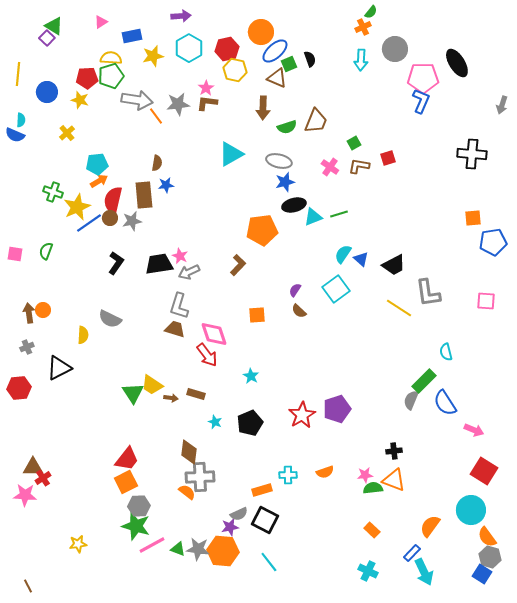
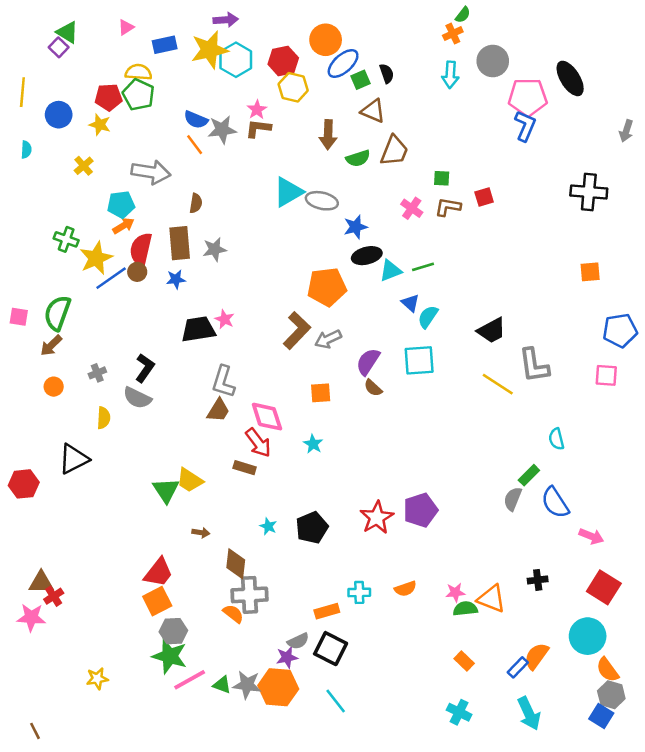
yellow star: (153, 56) -> (210, 50), moved, size x1.4
green pentagon: (111, 76) -> (138, 95), turned -30
brown triangle: (277, 78) -> (373, 111), moved
gray arrow: (137, 100) -> (151, 172), moved
blue semicircle: (15, 135) -> (196, 120), moved
green square: (354, 143) -> (442, 178), turned 32
gray ellipse: (279, 161) -> (322, 201), moved
blue star: (166, 185) -> (176, 279), moved
gray star: (132, 221) -> (215, 249), moved
blue pentagon: (493, 242) -> (620, 330), moved
green semicircle: (46, 251) -> (57, 313), size x1.6
blue triangle: (361, 259) -> (410, 303), moved
black L-shape: (116, 263) -> (145, 368), moved
brown L-shape: (238, 265) -> (297, 330), size x1.4
gray arrow: (189, 272) -> (328, 339), moved
cyan square: (336, 289) -> (419, 360), turned 32
purple semicircle: (295, 290) -> (368, 362), size x1.6
brown arrow: (29, 313) -> (51, 345), moved, turned -126
brown trapezoid: (175, 329) -> (218, 410), turned 105
gray cross: (27, 347) -> (97, 373), moved
cyan star: (251, 376) -> (313, 444), moved
green rectangle: (424, 381) -> (529, 475), size x0.7
brown rectangle: (196, 394) -> (245, 468), moved
brown arrow: (171, 398) -> (201, 533), moved
black cross: (394, 451) -> (538, 580), moved
blue rectangle: (412, 553) -> (518, 667), moved

